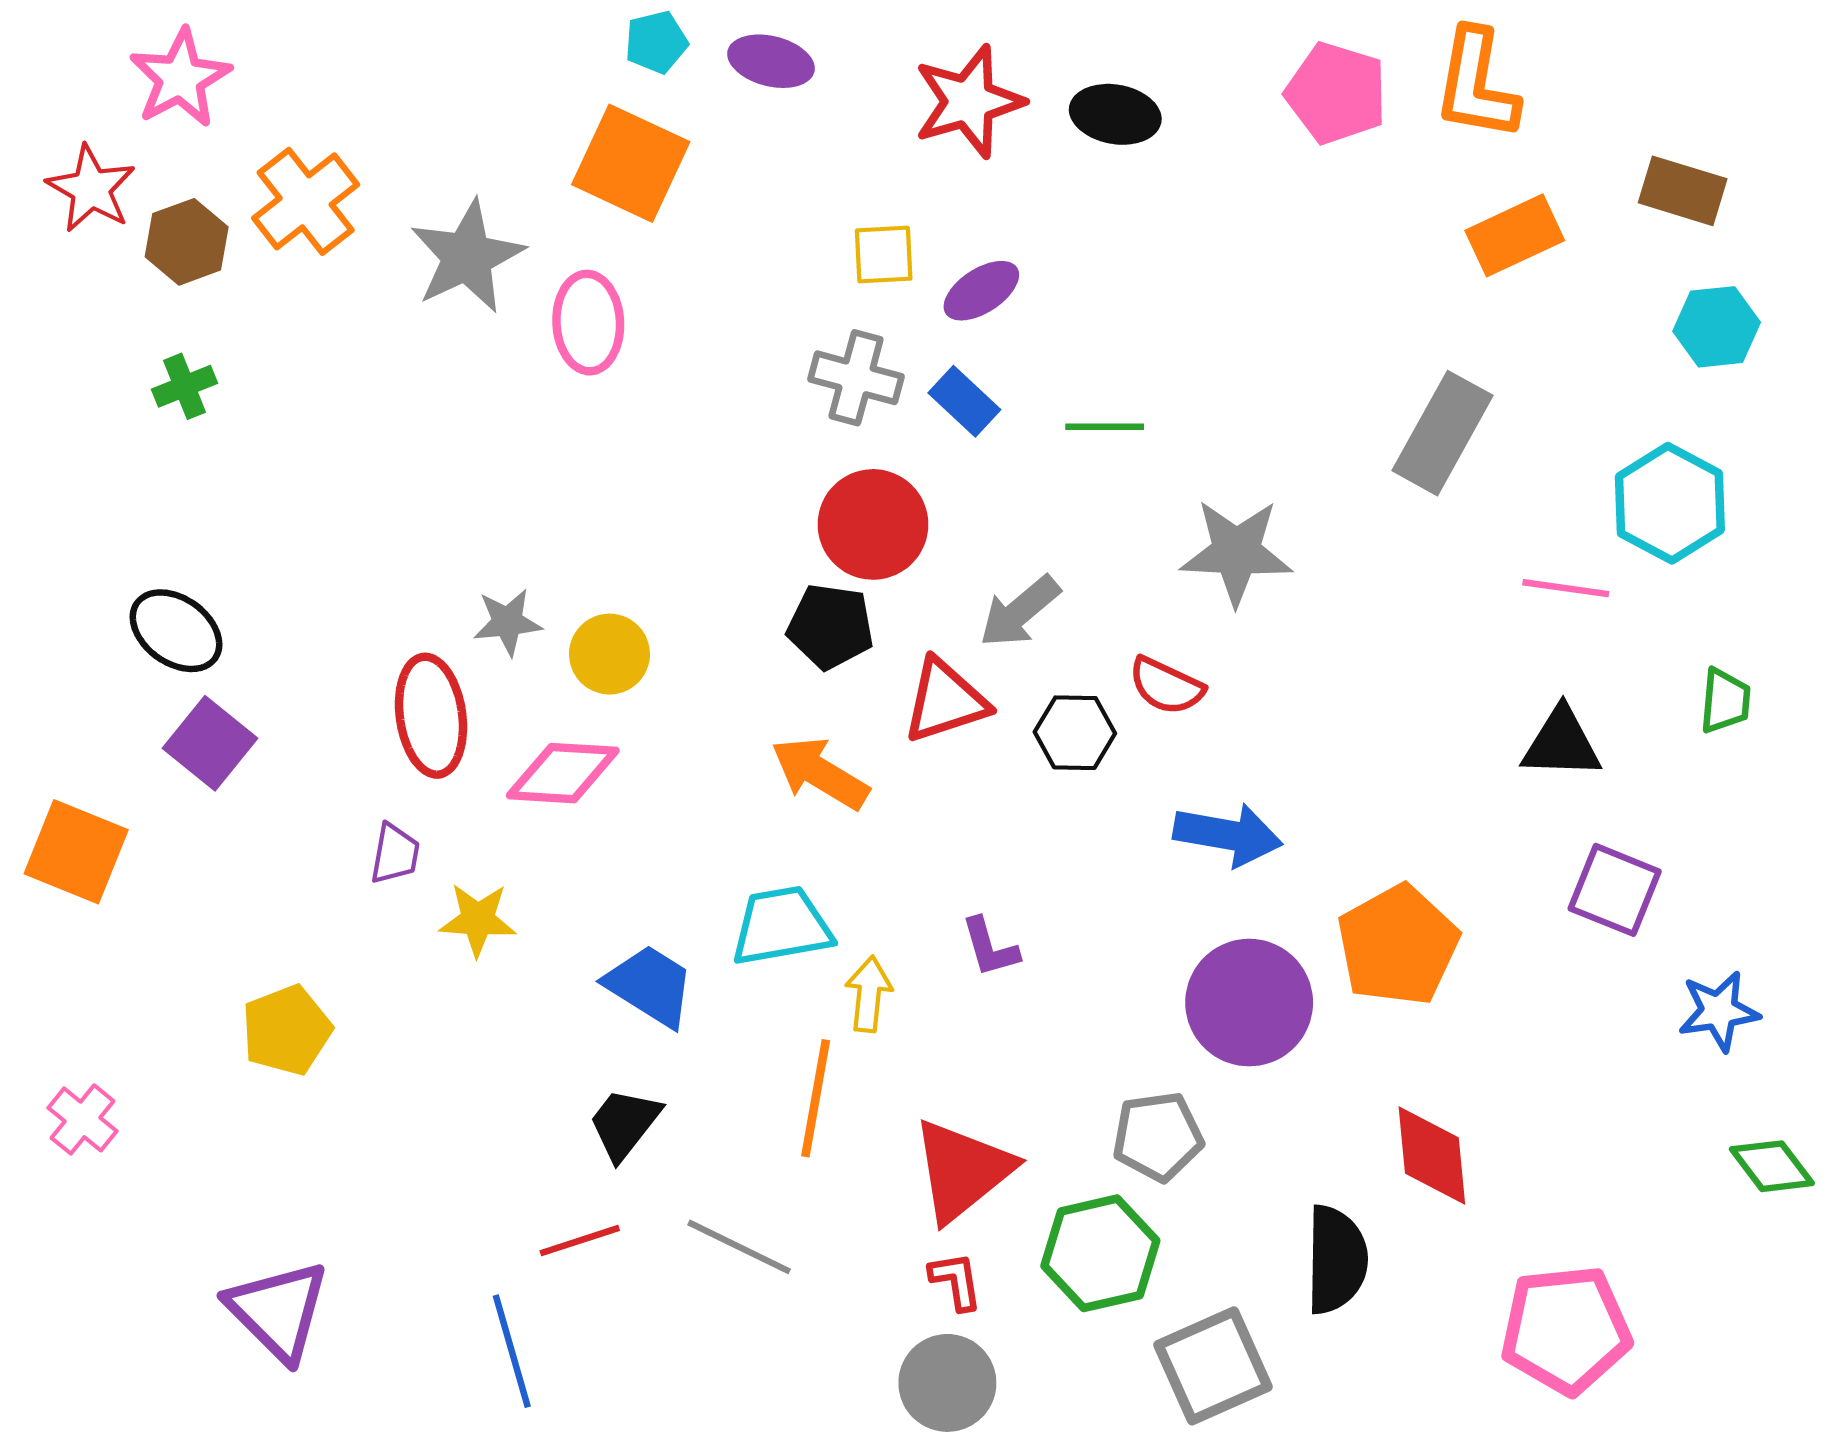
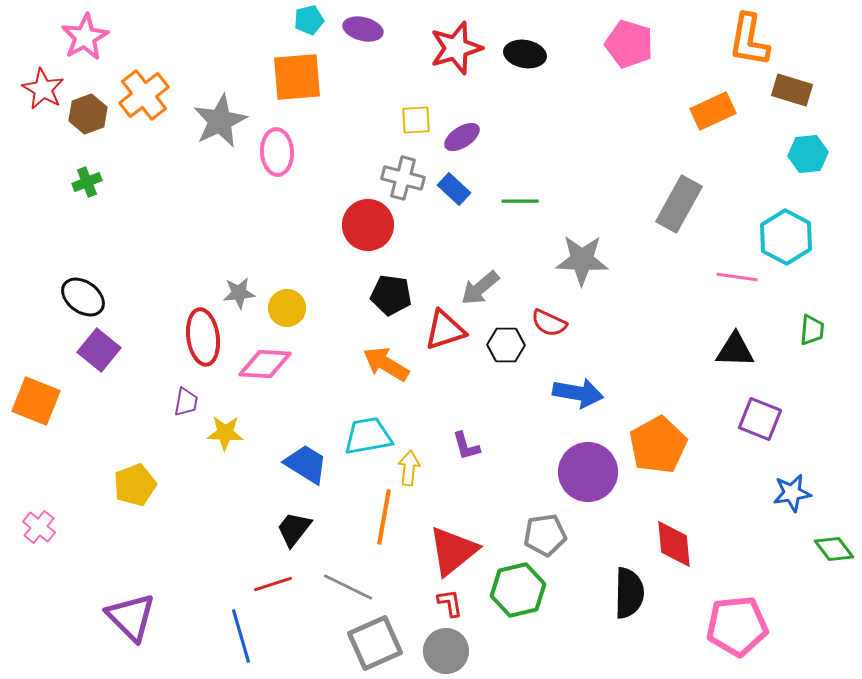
orange L-shape: (1476, 85) -> (749, 40), moved
orange square: (631, 163) -> (297, 77), turned -30
red circle: (873, 524) -> (368, 225), moved
blue star: (1719, 1011) -> (792, 493), moved
gray square: (1213, 1366) -> (375, 643), moved

